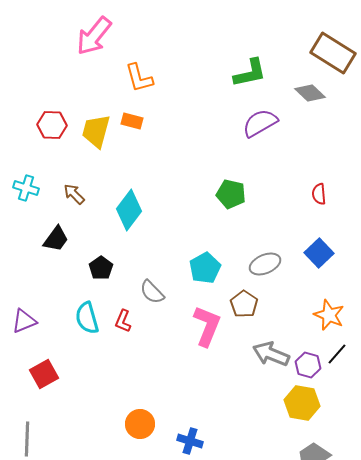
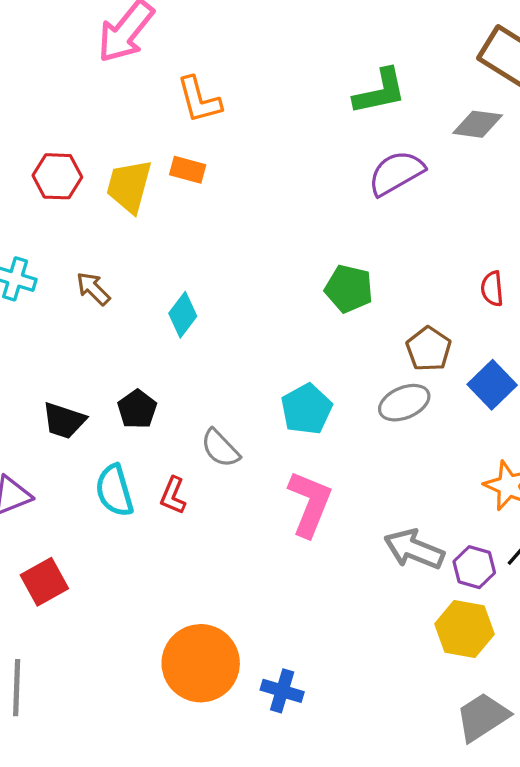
gray diamond: (310, 93) -> (478, 124), turned -36
cyan diamond: (129, 210) -> (183, 315), size x0.7
black trapezoid: (56, 239) -> (64, 421), moved, turned 72
brown pentagon: (244, 304) -> (429, 349), moved
orange circle: (140, 424) -> (201, 663), size x1.6

